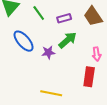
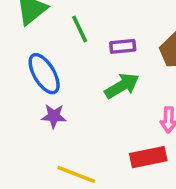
purple star: (48, 52) -> (54, 116), moved
red rectangle: (89, 77) -> (148, 157), turned 60

